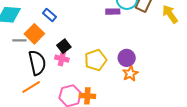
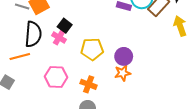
black square: (64, 46) -> (65, 26), turned -32
orange cross: (87, 96) -> (89, 84), moved

